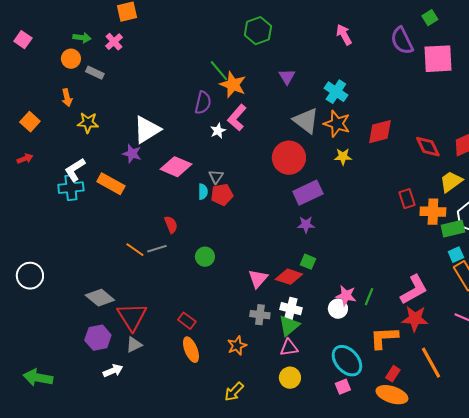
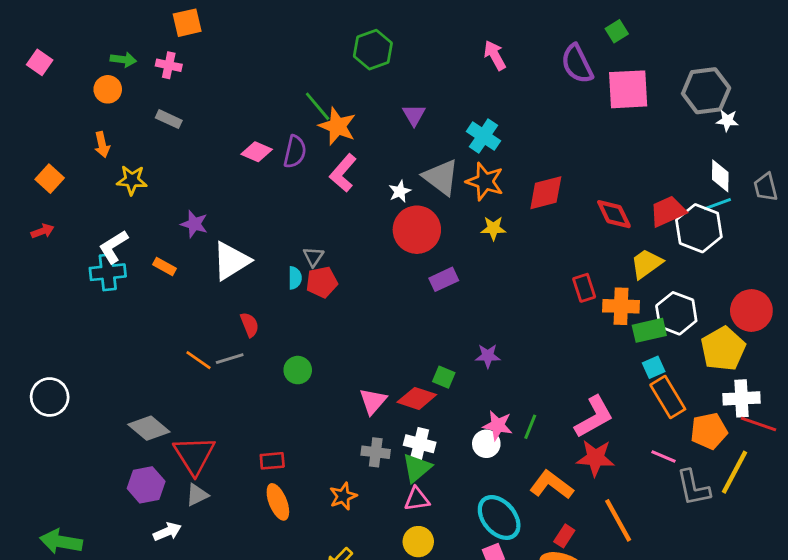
pink cross: (114, 42) -> (169, 65), turned -36
gray rectangle: (95, 73) -> (169, 119), moved
white triangle: (147, 130) -> (231, 261), moved
white star: (218, 131) -> (400, 191), moved
pink diamond: (176, 167) -> (257, 152), moved, size x0.7
orange rectangle: (111, 184) -> (164, 267), size x0.6
purple rectangle: (308, 193) -> (444, 279), size x0.7
purple star: (306, 225) -> (488, 356), moved
red rectangle: (187, 321) -> (272, 461), turned -42
orange L-shape: (384, 338) -> (552, 485), turned 40

